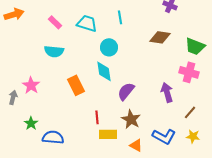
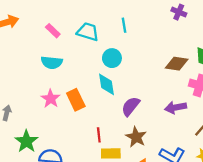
brown diamond: (160, 37) -> (177, 64), moved
pink star: (31, 85) -> (51, 99), moved
purple arrow: (167, 92) -> (176, 107), turned -84
green star: (31, 123) -> (26, 141), size x1.5

